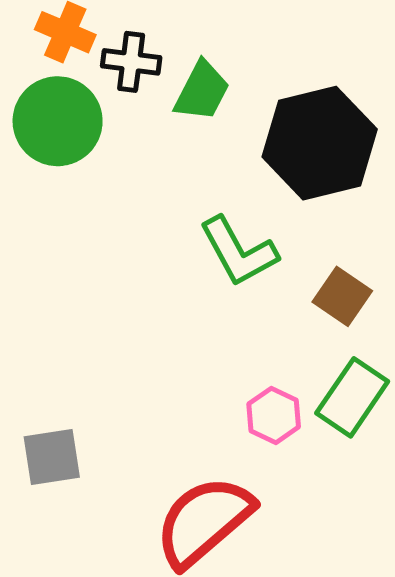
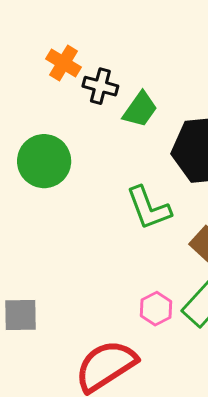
green circle: (58, 121) -> (44, 161), moved

